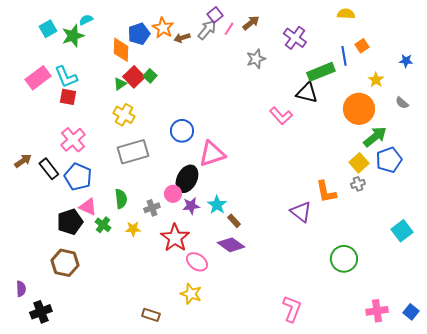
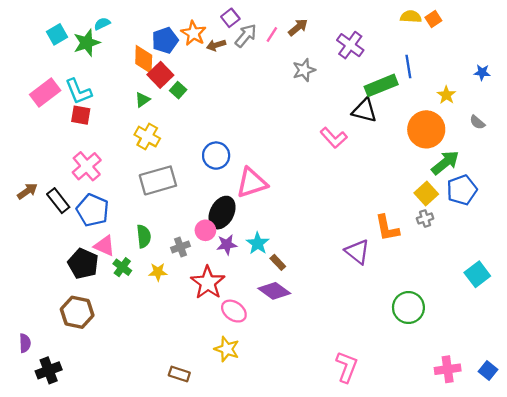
purple square: (215, 15) -> (230, 18), moved
orange square: (362, 46) -> (433, 19), moved
red square: (134, 77) -> (160, 75), moved
black pentagon: (70, 222) -> (83, 264), turned -30

